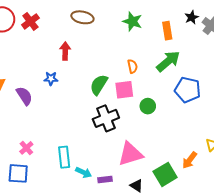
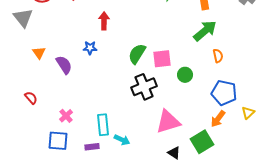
orange semicircle: (132, 66) -> (218, 56), moved
blue pentagon: (188, 90) -> (224, 93), moved
orange arrow: (190, 160) -> (218, 119), moved
purple rectangle: (105, 180) -> (92, 147), moved

